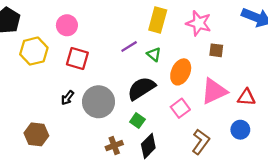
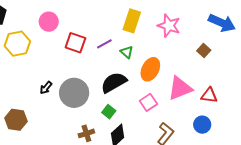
brown square: (216, 50) -> (204, 50), moved, turned 32
red square: (77, 58) -> (75, 43), moved

